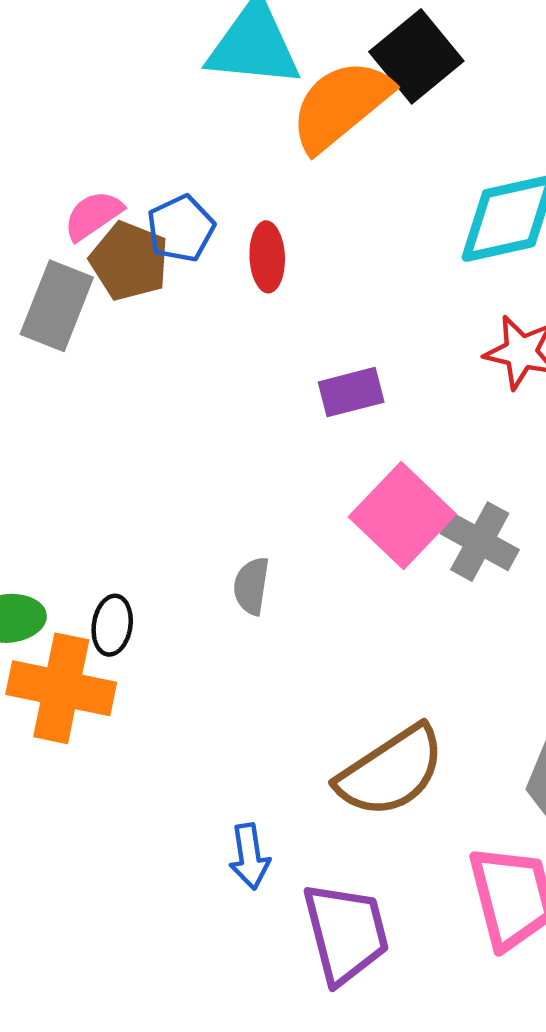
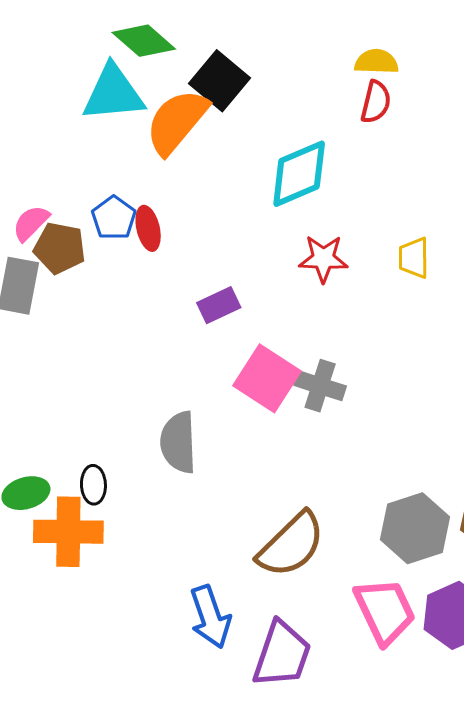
blue pentagon: (181, 229) -> (114, 218), moved
gray semicircle: (251, 586) -> (178, 442), size x1.6
blue arrow: (250, 856) -> (210, 617), size x1.5
purple trapezoid: (346, 933) -> (282, 654), turned 44

